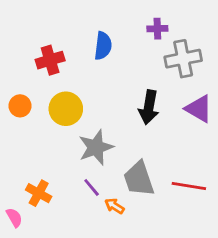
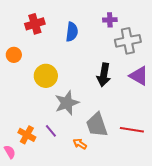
red cross: (50, 60) -> (35, 24), moved
orange circle: (20, 106) -> (14, 55), moved
purple line: (92, 187) -> (51, 131), moved

